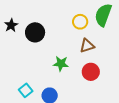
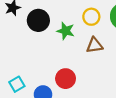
green star: (61, 64) -> (66, 31), moved
red circle: (91, 72) -> (66, 79), moved

